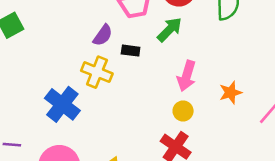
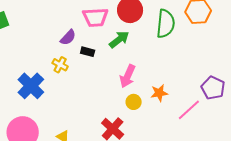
yellow cross: (97, 72) -> (60, 65), size x0.7
yellow circle: (183, 111) -> (134, 102), moved

